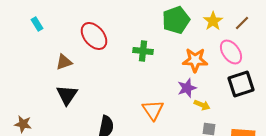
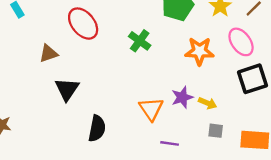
green cross: (143, 51) -> (140, 41), turned 30
purple star: (187, 88) -> (182, 97), moved
black triangle: (67, 95) -> (67, 89), moved

